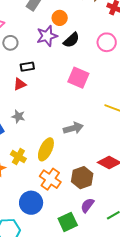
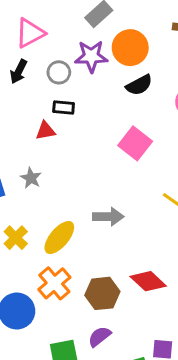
orange circle: (60, 18) -> (130, 48), size x1.5
purple star: (47, 36) -> (91, 56), moved
gray circle: (10, 43) -> (59, 72), moved

